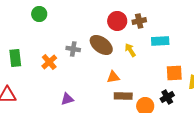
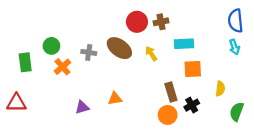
green circle: (39, 14) -> (51, 46), moved
orange square: (174, 73) -> (193, 69), moved
orange triangle: (113, 77) -> (115, 99), moved
brown rectangle: (123, 96) -> (171, 92), moved, turned 72

